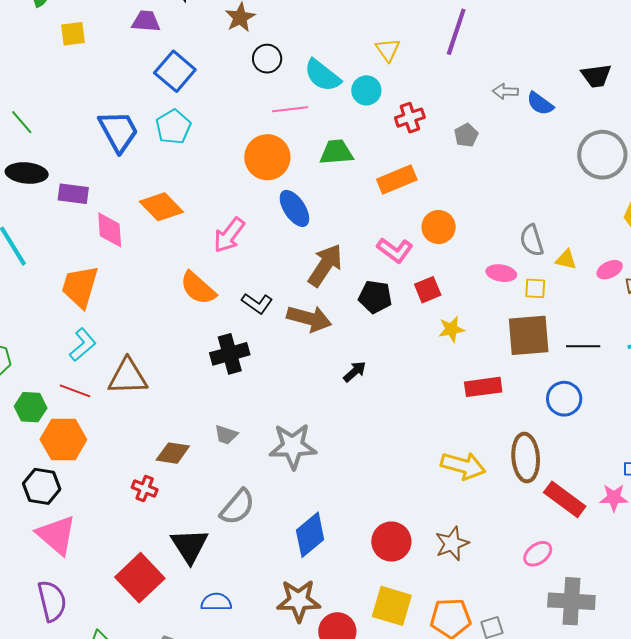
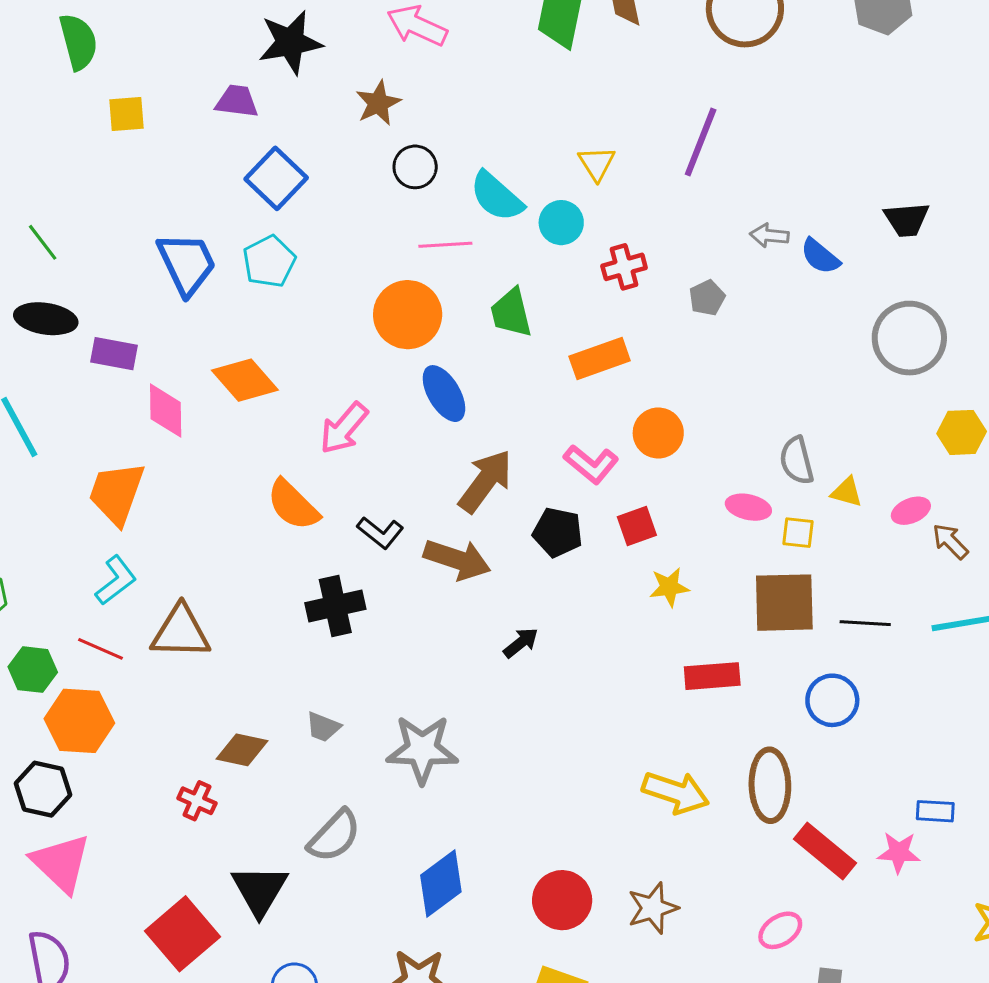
green trapezoid: (336, 152) -> (511, 313), turned -102

